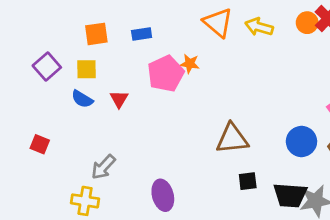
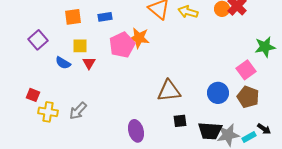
orange star: (190, 64) -> (139, 38), size x1.5
yellow square: (86, 69) -> (80, 46), moved
purple ellipse: (163, 195) -> (136, 131), moved
yellow cross: (85, 201) -> (48, 112), moved

